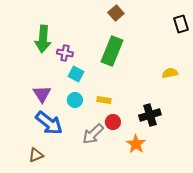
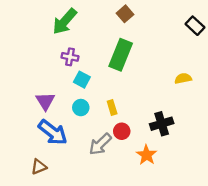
black rectangle: (181, 24) -> (195, 26), turned -30
green arrow: (43, 39) -> (65, 21), moved, turned 36
yellow rectangle: (104, 100) -> (112, 108), turned 64

